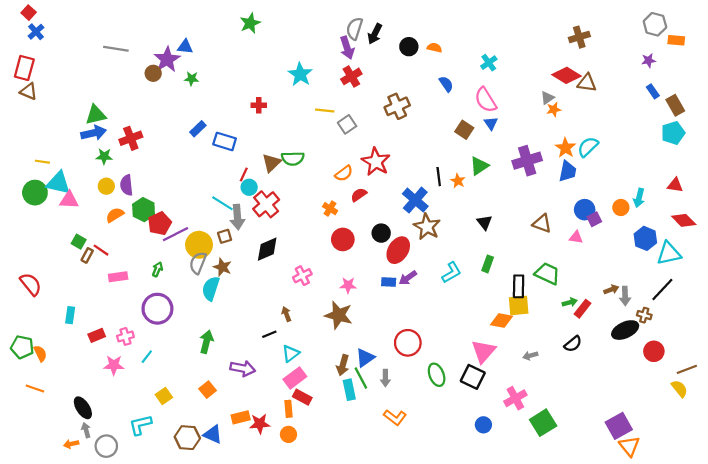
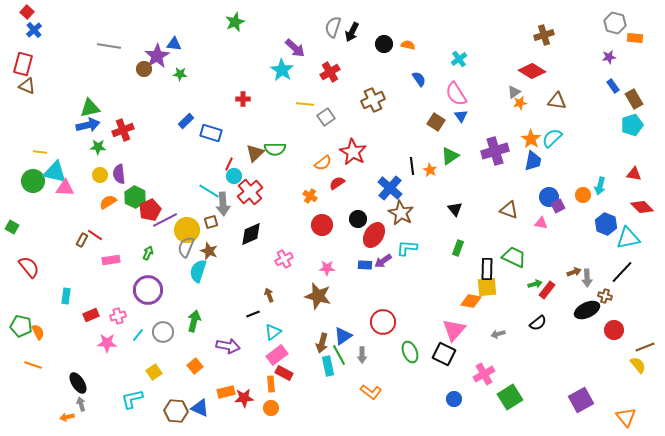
purple arrow: (347, 48) -> (295, 48), moved, turned -30
brown triangle: (587, 83) -> (557, 101), moved
green square: (79, 242) -> (12, 227), moved
cyan L-shape: (451, 272) -> (407, 248), moved, turned -145
gray circle: (106, 446) -> (163, 332), moved
orange triangle: (629, 446) -> (626, 417), moved

